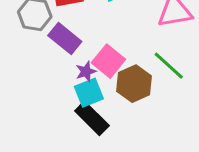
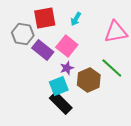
pink square: (108, 61) -> (67, 46), moved
purple star: (86, 72) -> (67, 68), moved

